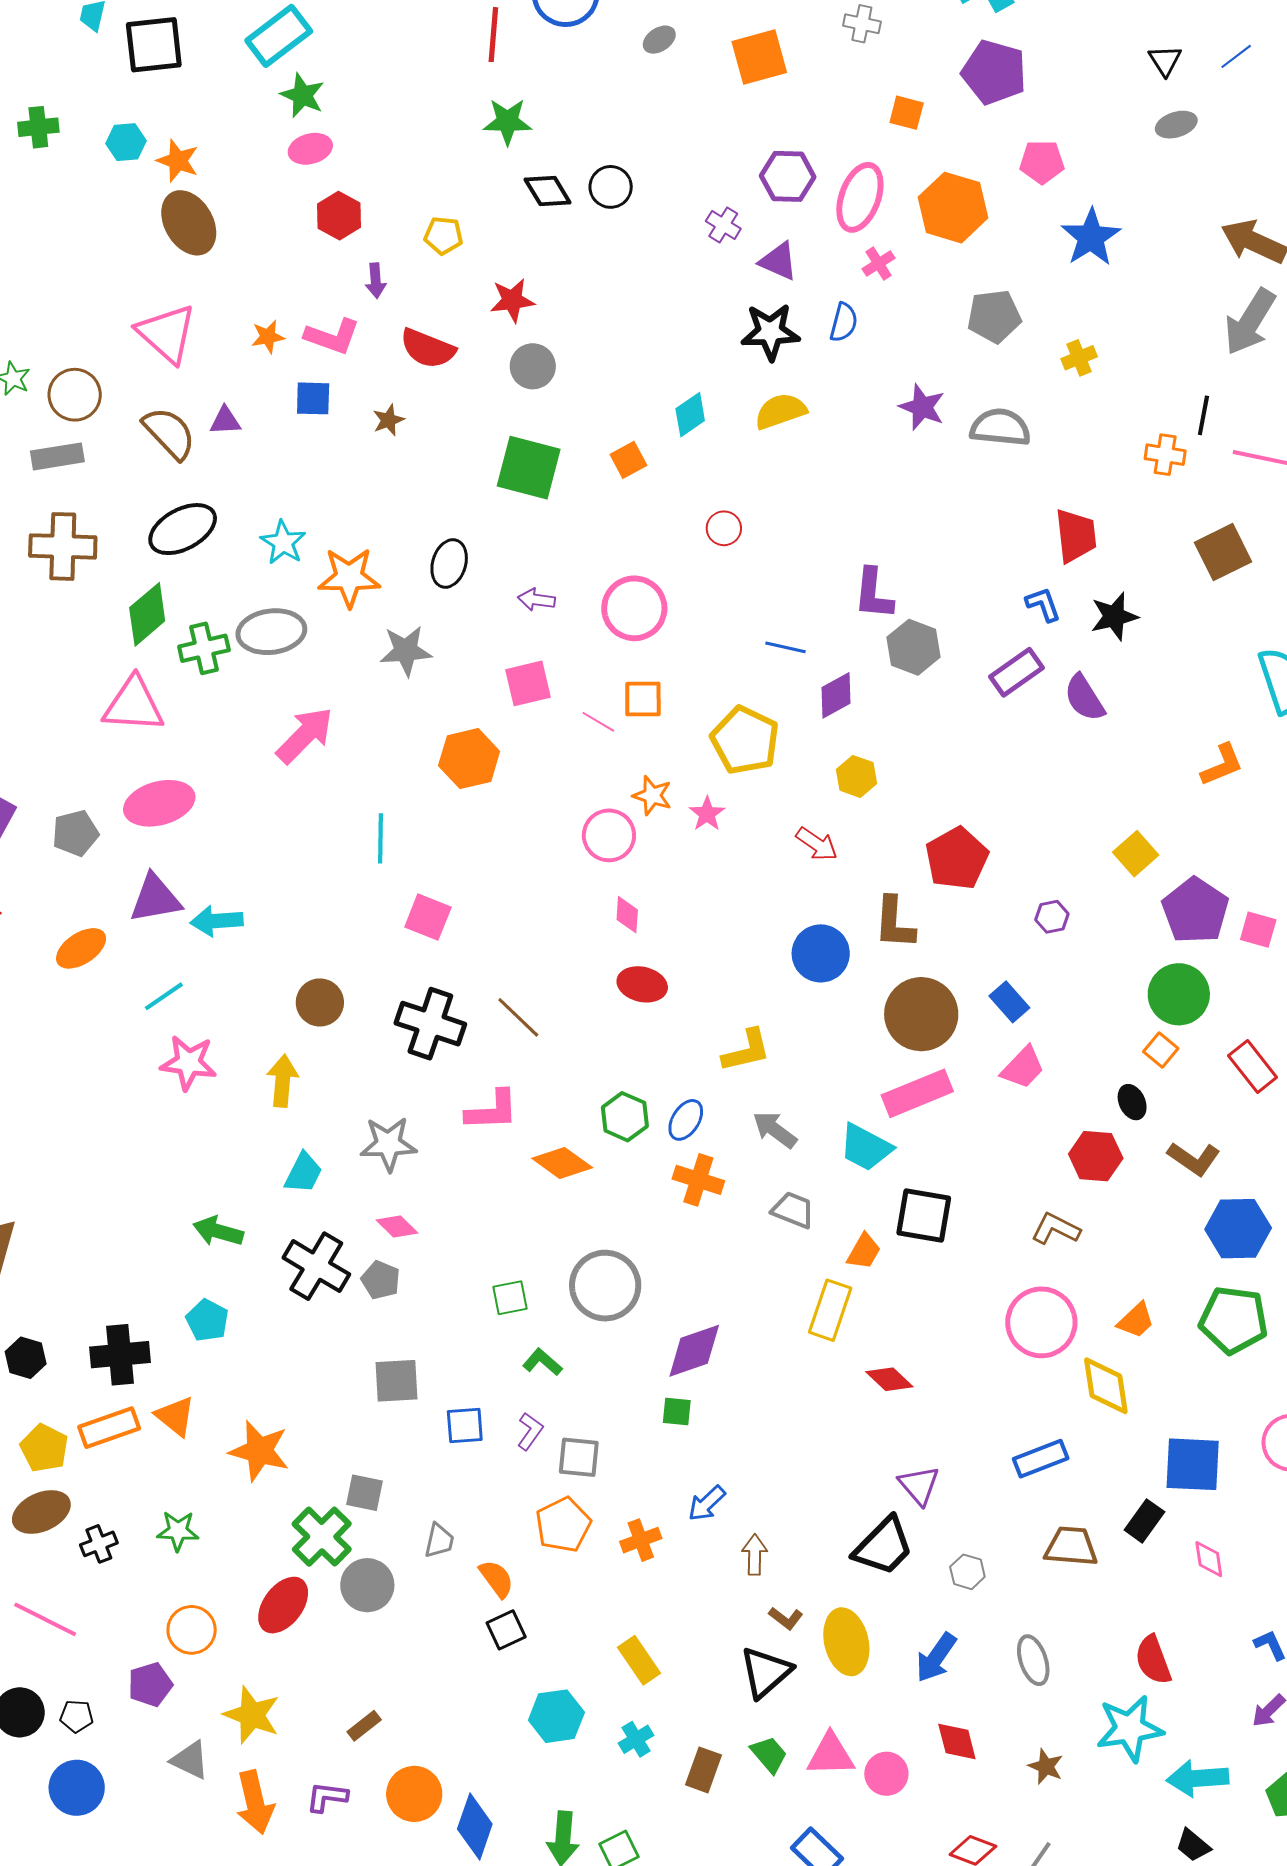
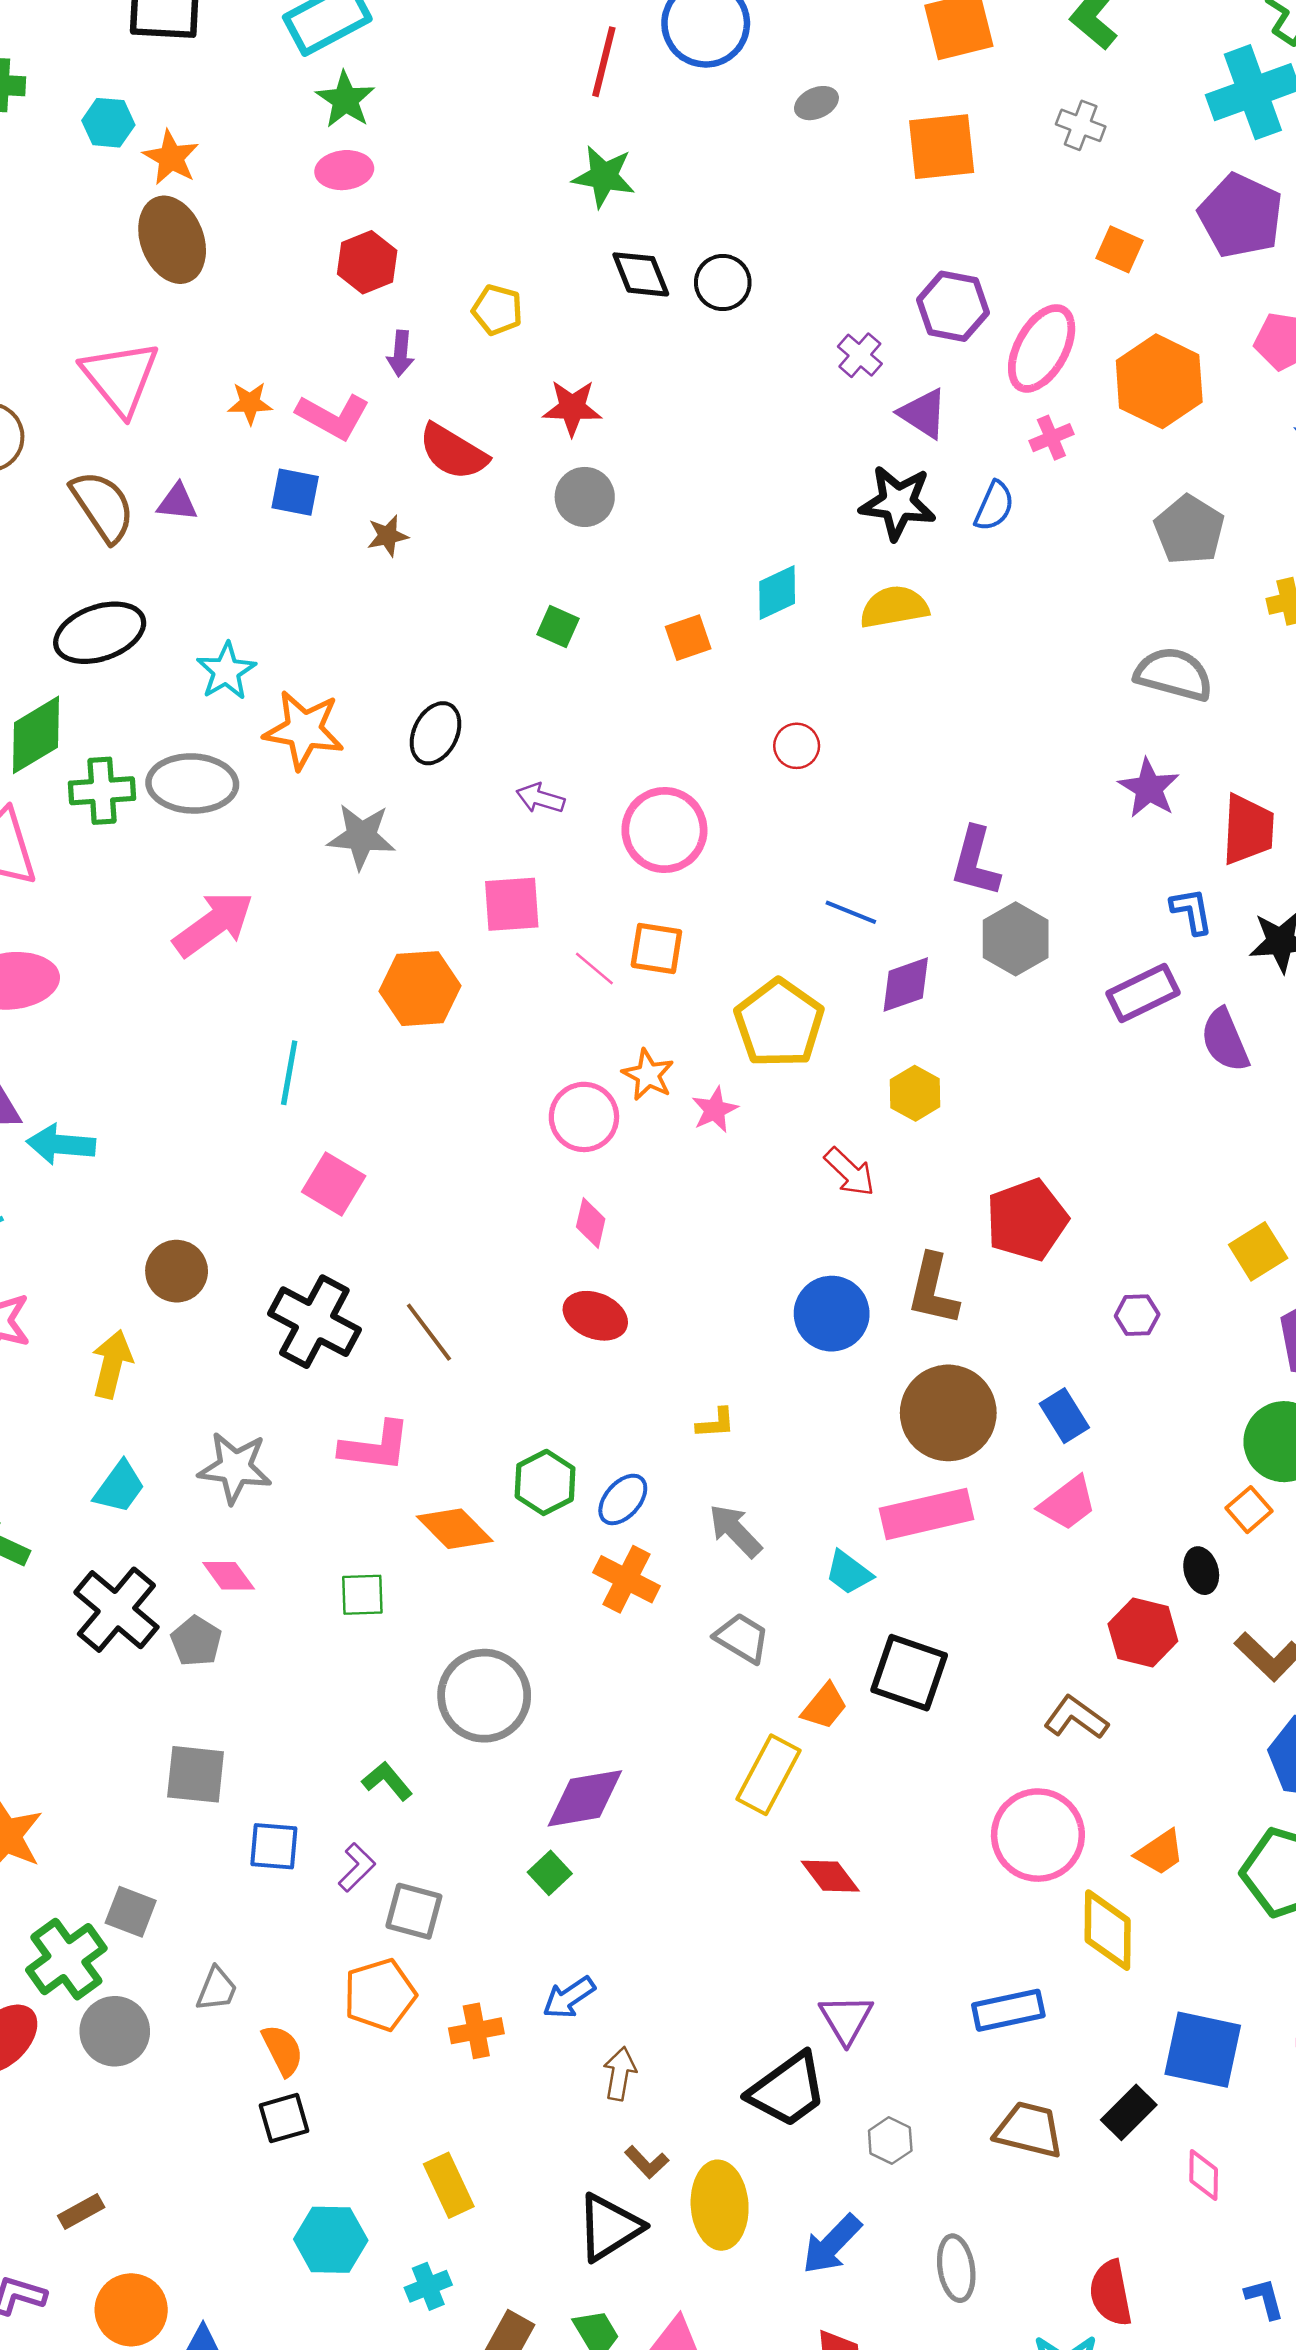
gray pentagon: (994, 316) -> (1189, 530), turned 30
purple star: (922, 407) -> (1149, 788), moved
green square: (529, 468) -> (558, 627), size x0.5
yellow L-shape: (746, 1051) -> (716, 1423), size x0.6
cyan trapezoid: (866, 1147) -> (849, 1573), size x0.7
green square: (510, 1298) -> (362, 1595), moved
green square: (677, 1411) -> (550, 1873), turned 32

